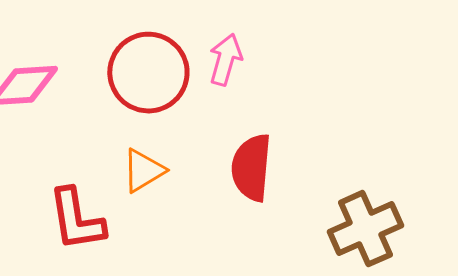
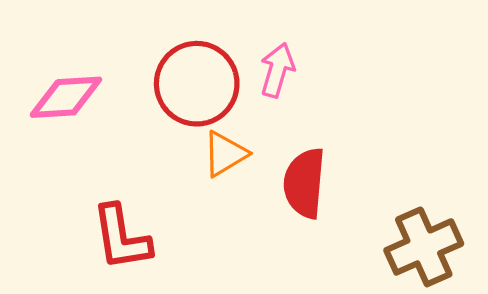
orange triangle: (143, 171) -> (225, 154), moved

